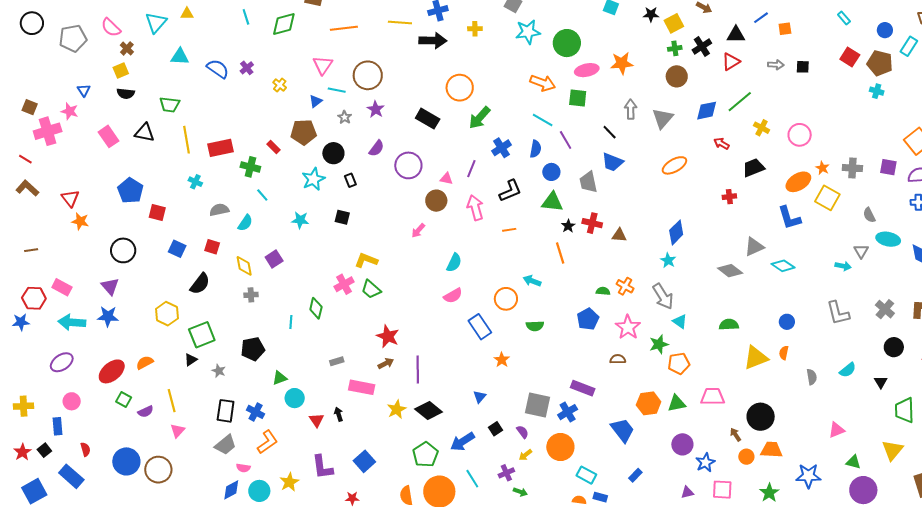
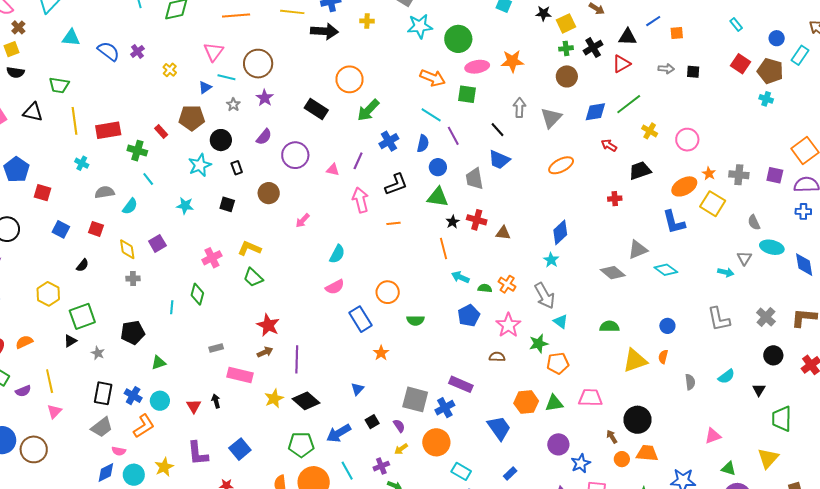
brown circle: (436, 201) -> (269, 193), moved
cyan arrow: (532, 281) -> (460, 277), moved
black semicircle: (200, 284) -> (82, 265), size x0.6
pink cross: (344, 284) -> (212, 258), moved
cyan circle: (295, 398) -> (160, 401), moved
green pentagon: (425, 455) -> (301, 445), turned 30

